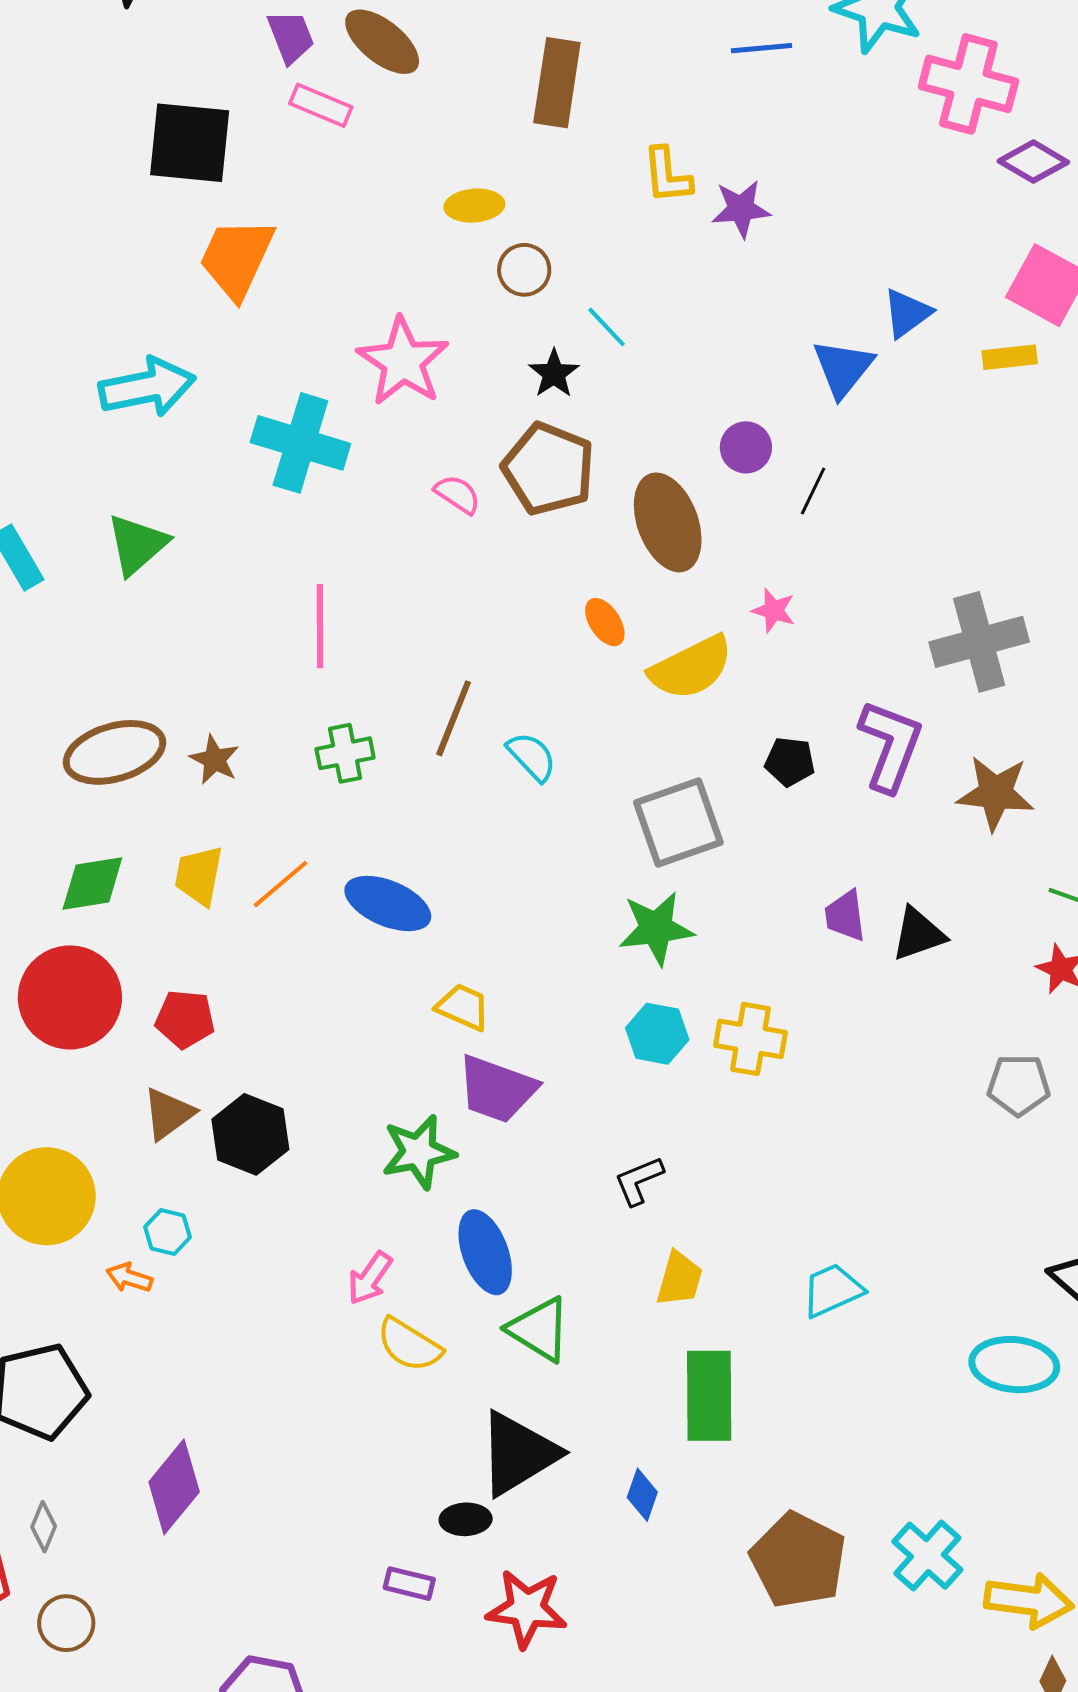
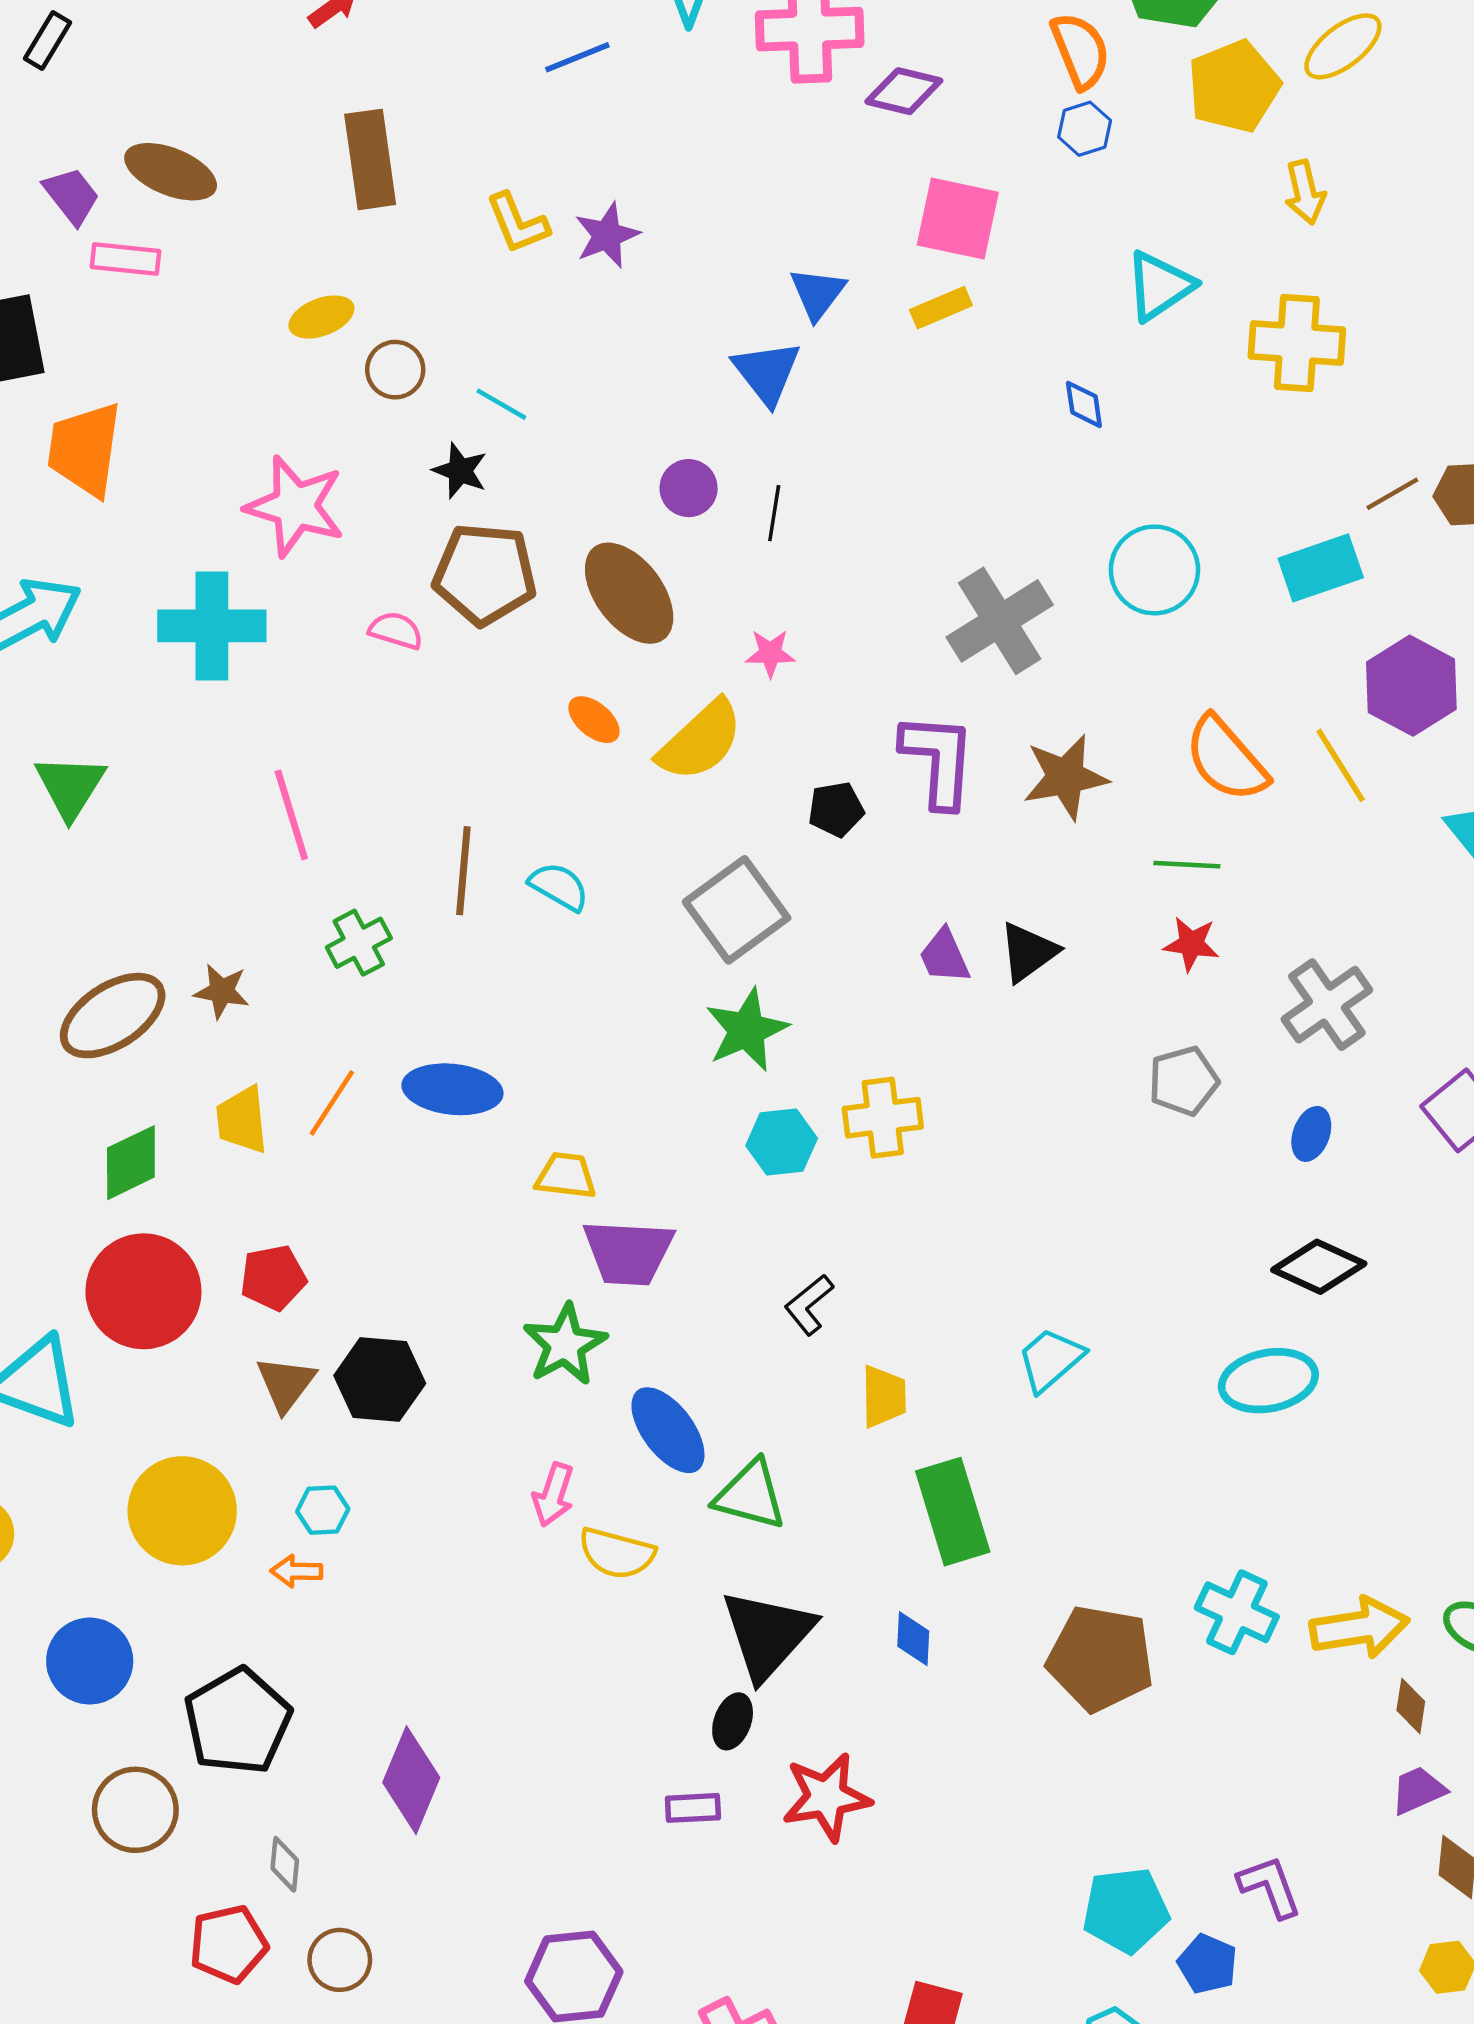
black ellipse: (466, 1519) -> (733, 1721), turned -51

